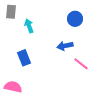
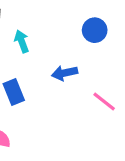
blue arrow: (65, 46) -> (64, 73), moved

